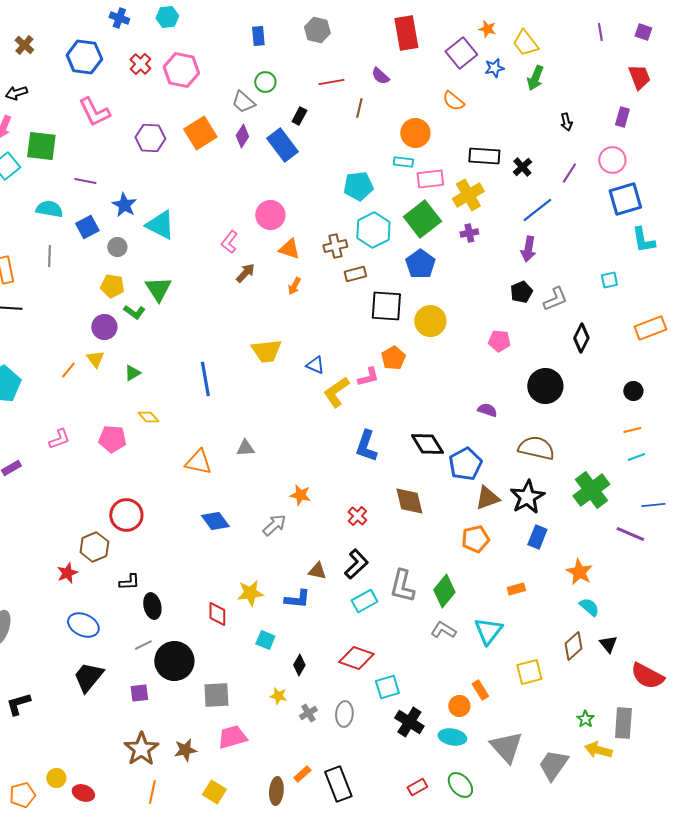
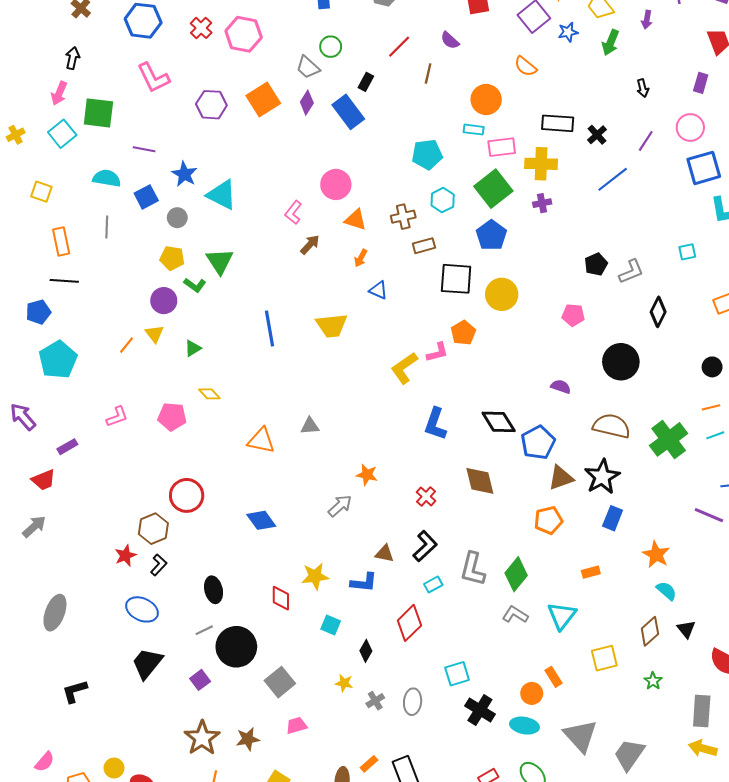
red line: (331, 82) -> (399, 47), turned -35
black arrow: (16, 93) -> (73, 58), turned 120
yellow cross: (468, 195) -> (541, 164), turned 32
cyan hexagon: (373, 230) -> (443, 200), size x0.7
purple arrow: (528, 249) -> (647, 20), moved, size x0.7
blue triangle: (315, 365) -> (378, 290), moved
blue line: (205, 379) -> (269, 329), moved
green cross: (591, 490) -> (669, 439), moved
blue diamond: (215, 521) -> (261, 520), moved
black L-shape: (129, 582) -> (159, 565), moved, turned -45
cyan rectangle: (364, 601) -> (433, 585), size x0.7
red diamond: (356, 658) -> (409, 623), moved, turned -64
purple square: (139, 693) -> (200, 680), turned -30
gray square: (216, 695) -> (280, 682), turned -36
green star: (585, 719) -> (653, 681), moved
pink trapezoid: (232, 737) -> (296, 726), size x0.7
yellow arrow: (598, 750) -> (703, 748), moved

